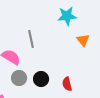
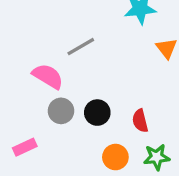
gray line: (31, 39) -> (81, 47), turned 72

